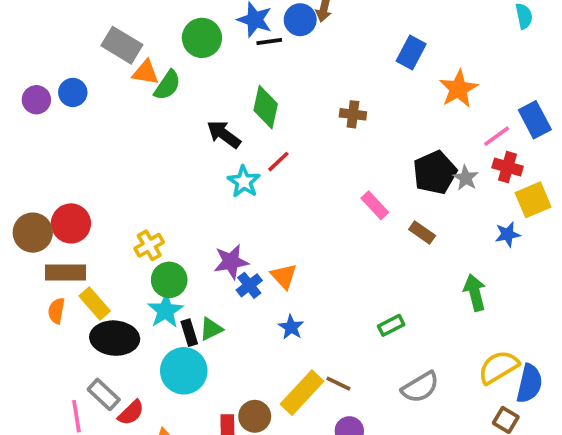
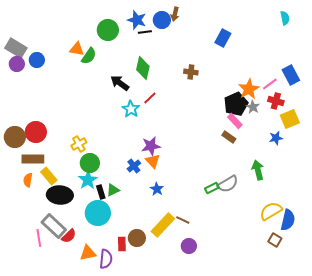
gray rectangle: (122, 45) -> (16, 48), moved
orange star: (458, 89) -> (249, 89), moved
pink rectangle: (375, 205) -> (235, 121), moved
purple star: (231, 262) -> (151, 146), moved
gray semicircle: (420, 387) -> (228, 184), moved
gray rectangle: (104, 394) -> (54, 226), size x1.4

